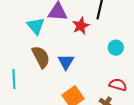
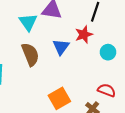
red star: (81, 26) -> (84, 34), moved
blue triangle: (66, 62) -> (61, 47), moved

